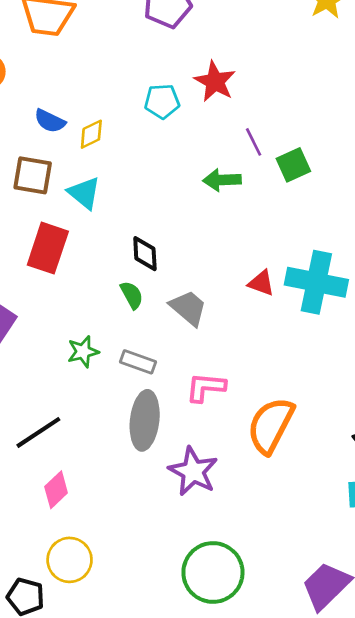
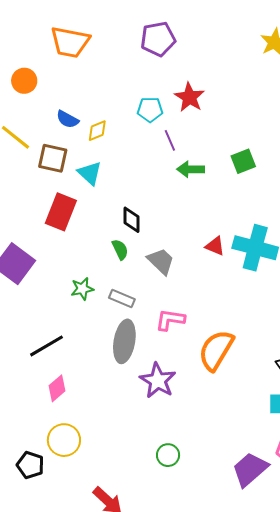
purple line: (254, 142) -> (170, 140), moved
green circle: (213, 572) -> (168, 455), size x0.5

